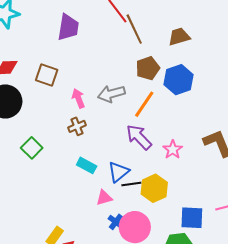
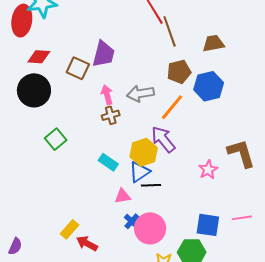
purple trapezoid: (68, 27) -> (104, 54), moved
brown cross: (77, 126) -> (111, 115), moved
pink star: (173, 150) -> (208, 170), moved
yellow hexagon: (154, 188) -> (144, 152), moved

